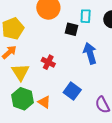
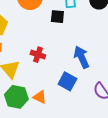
blue arrow: (90, 53) -> (81, 57), moved

